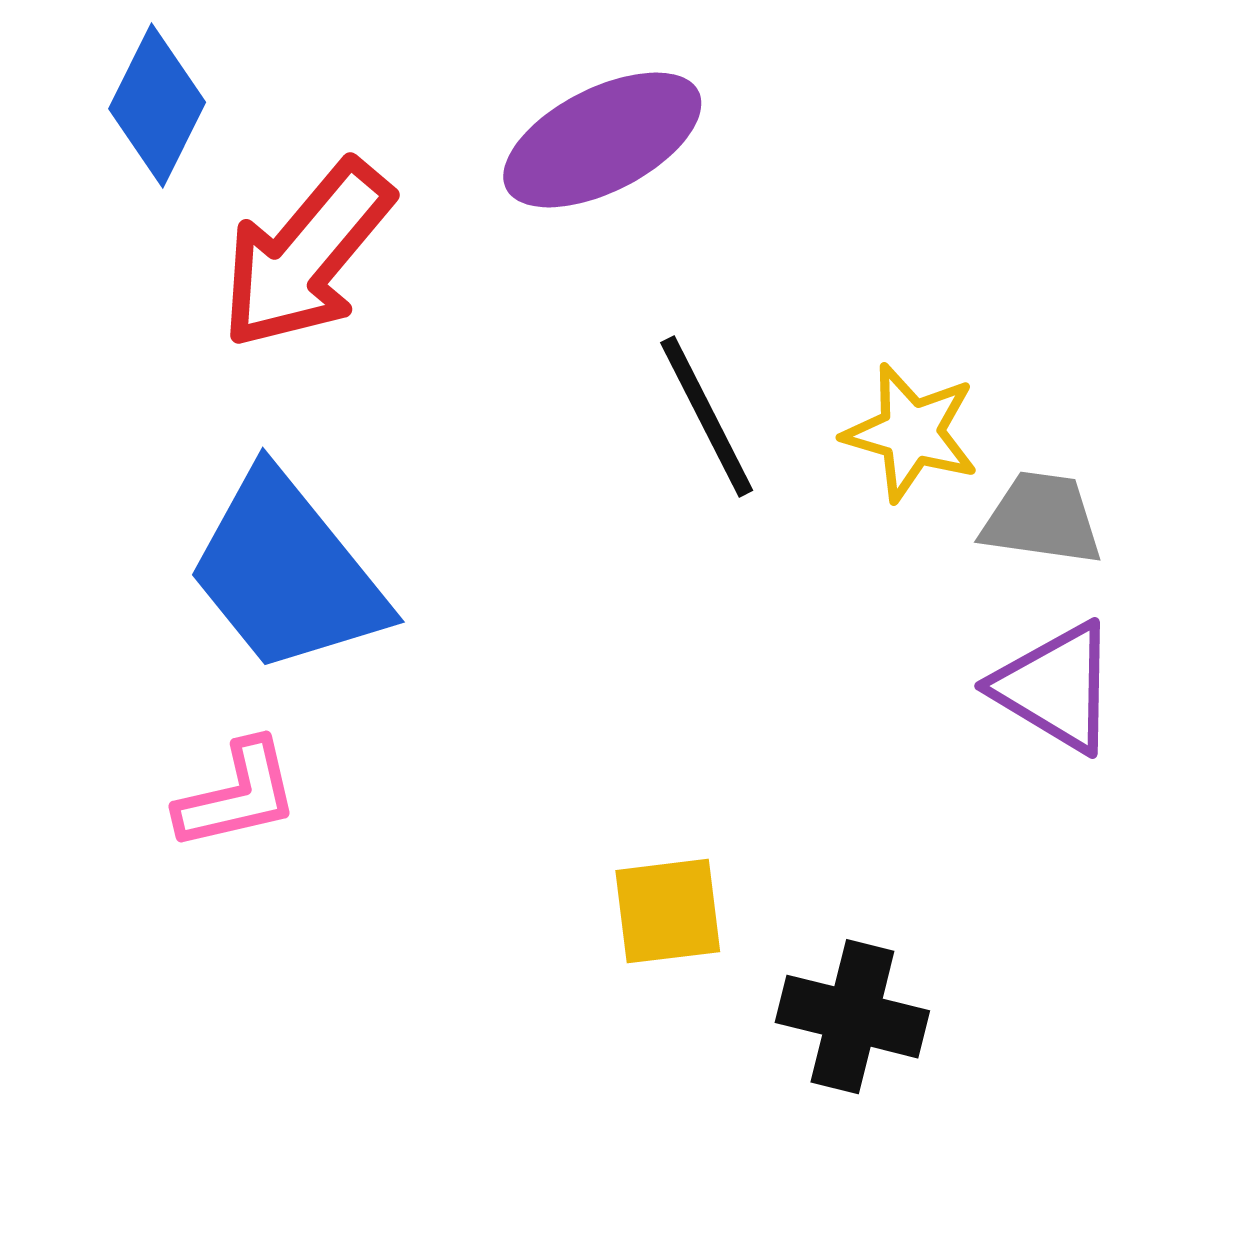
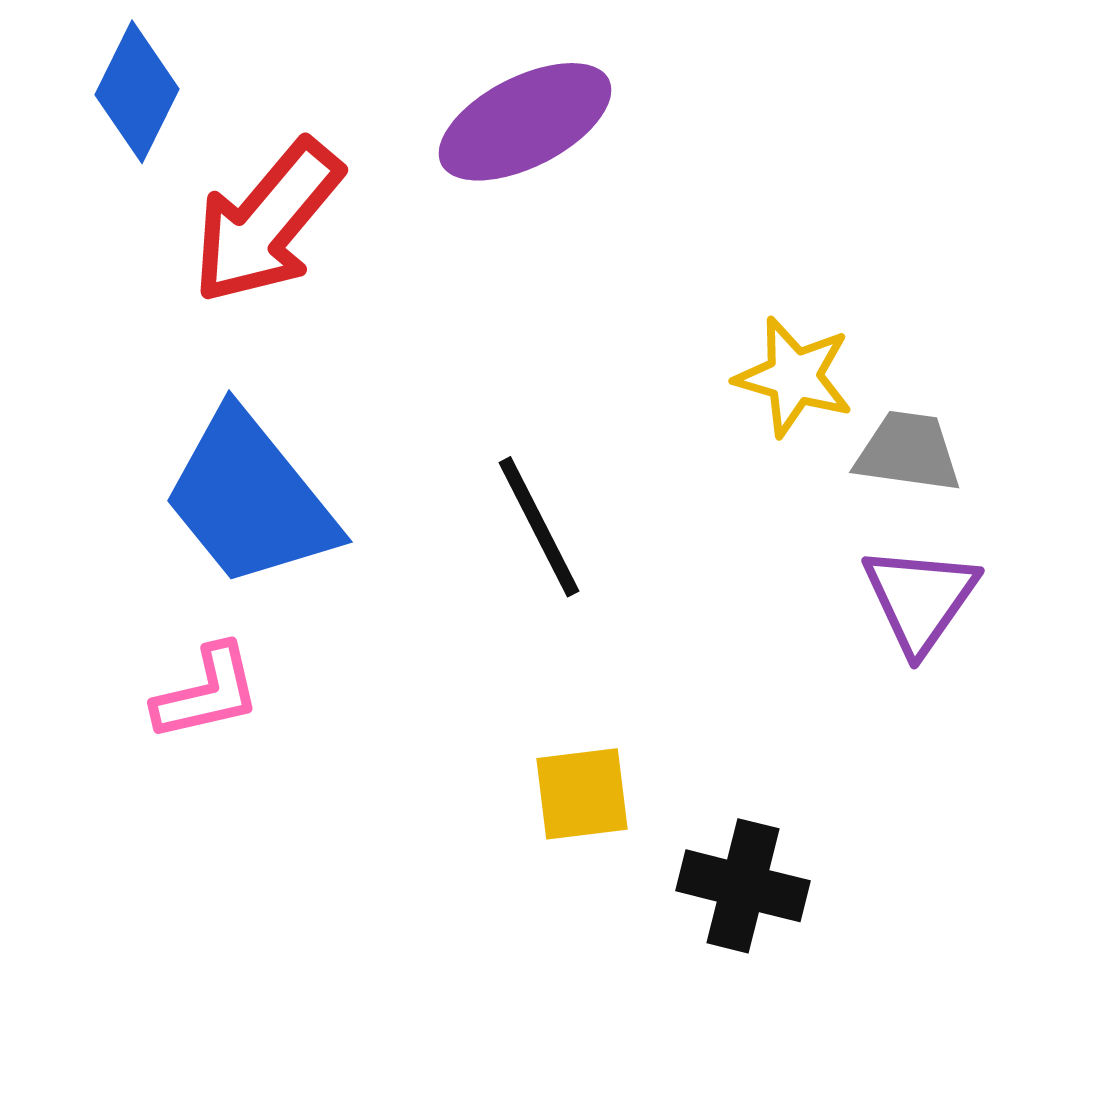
black line: (707, 417) -> (539, 527), moved
purple triangle: (1056, 687) -> (920, 599), turned 34

